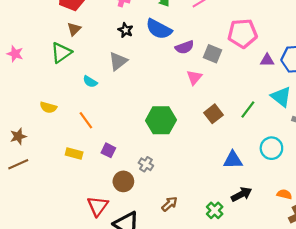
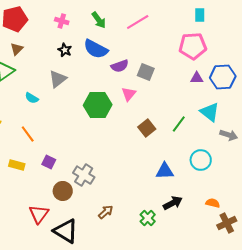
pink pentagon: (242, 33) -> (193, 46), moved
green hexagon: (161, 120) -> (98, 105), moved
gray cross: (146, 164) -> (84, 175), size x1.5

